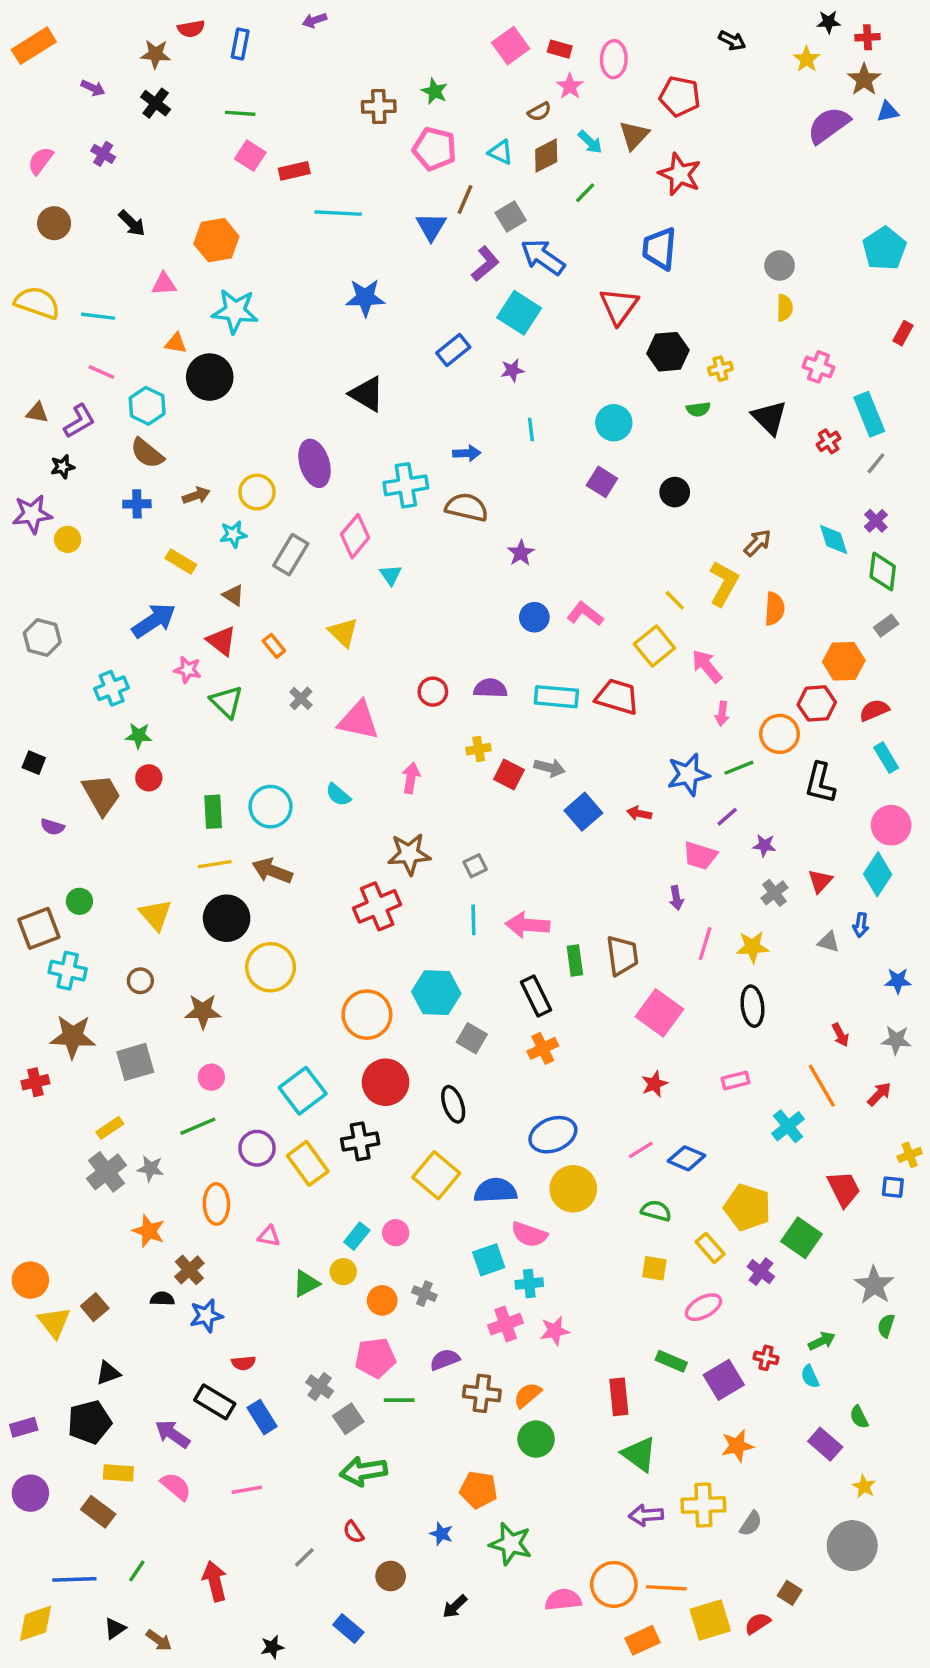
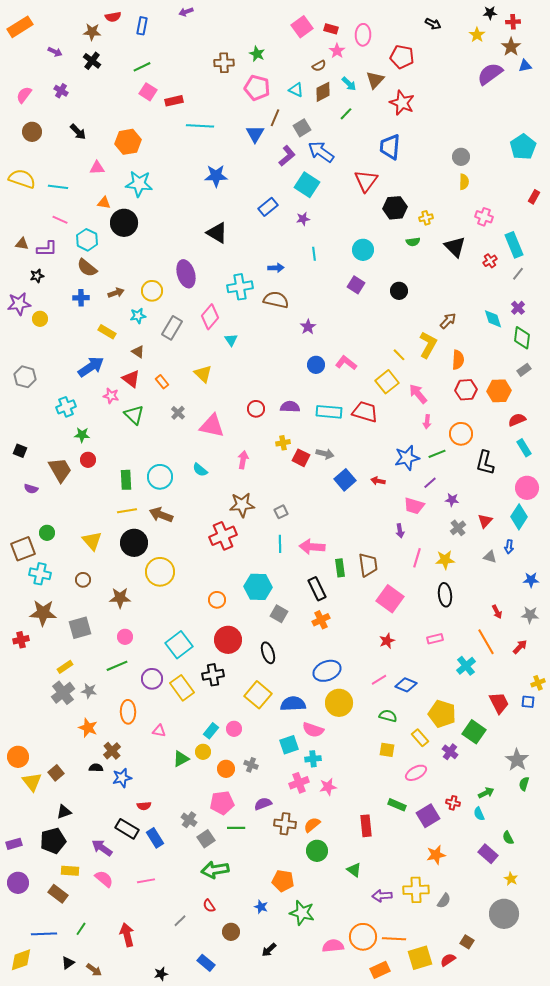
green line: (240, 113) -> (142, 67), turned -30
purple L-shape: (79, 421) -> (47, 249), turned 30
red hexagon: (817, 703) -> (466, 390), moved
orange circle: (367, 1015) -> (217, 600), size x0.6
green triangle: (639, 1454) -> (354, 870), moved, size x0.7

